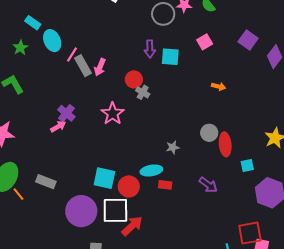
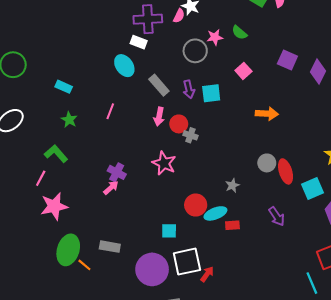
cyan ellipse: (52, 41) -> (124, 66), moved
green star: (20, 48) -> (69, 120), moved
gray rectangle: (83, 66) -> (159, 85), moved
pink arrow: (100, 67) -> (159, 117), moved
orange arrow: (219, 86) -> (267, 114), size x1.5
cyan square: (247, 166) -> (313, 189), size x1.5
cyan square: (104, 178) -> (169, 231), size x0.7
purple arrow: (208, 185) -> (277, 216), turned 30
red circle: (129, 186) -> (196, 205), moved
red arrow: (132, 226) -> (207, 274), size x0.7

